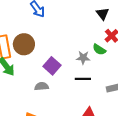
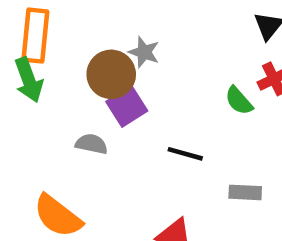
brown circle: (24, 44) -> (111, 74), moved
gray star: (83, 58) -> (144, 52), moved

